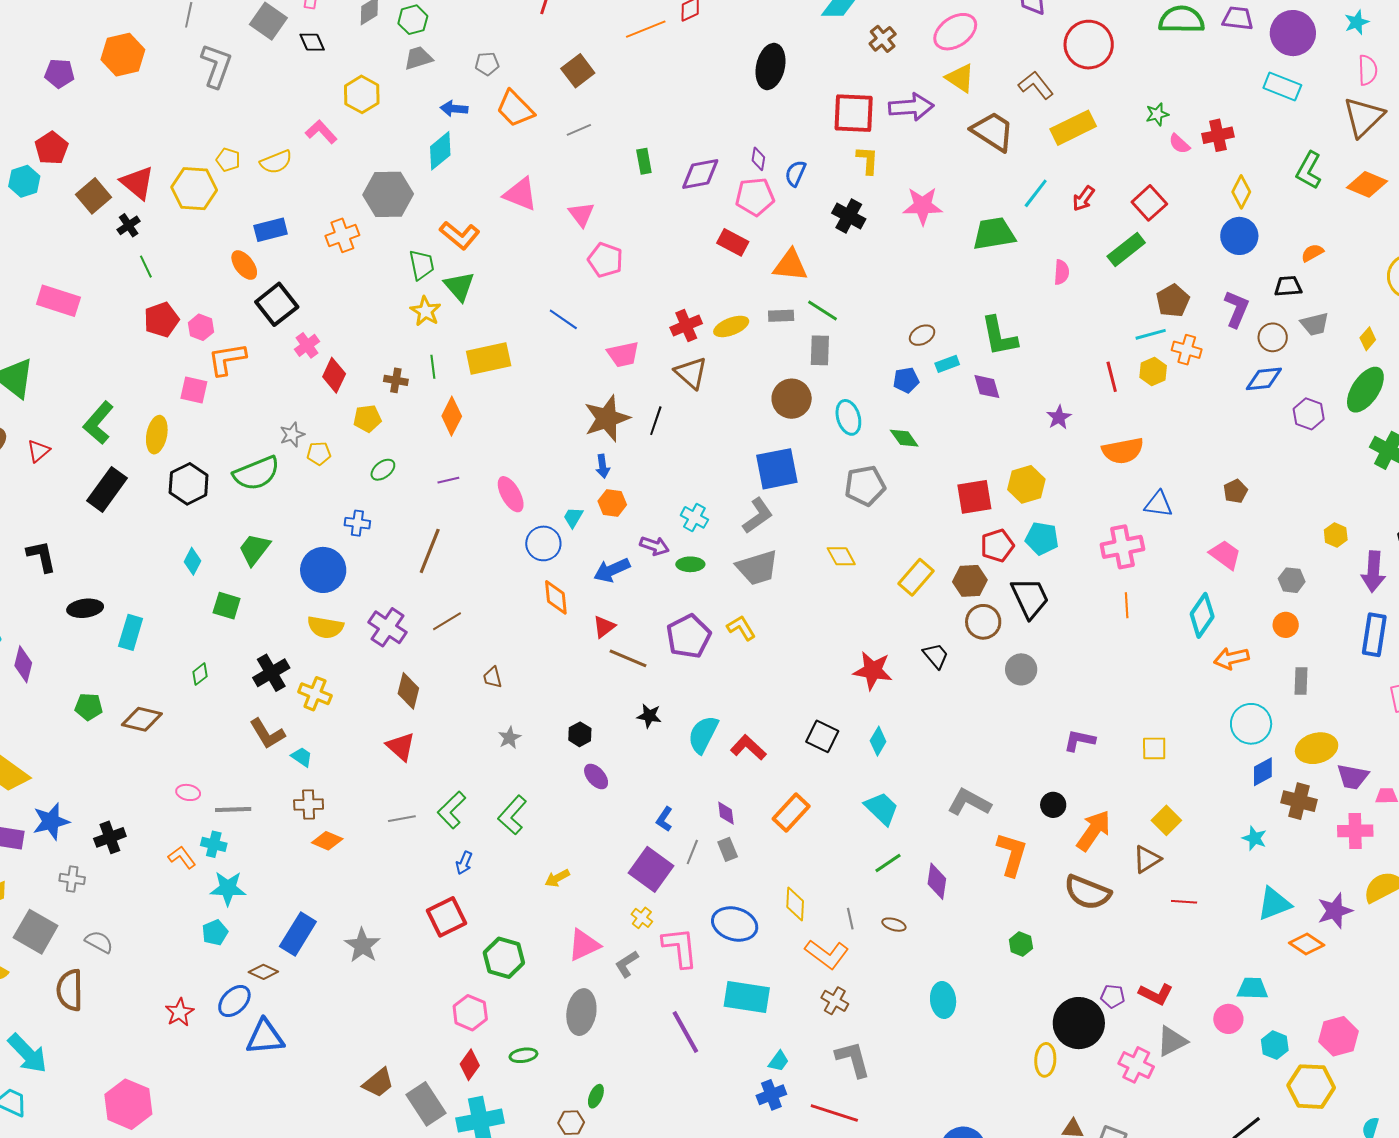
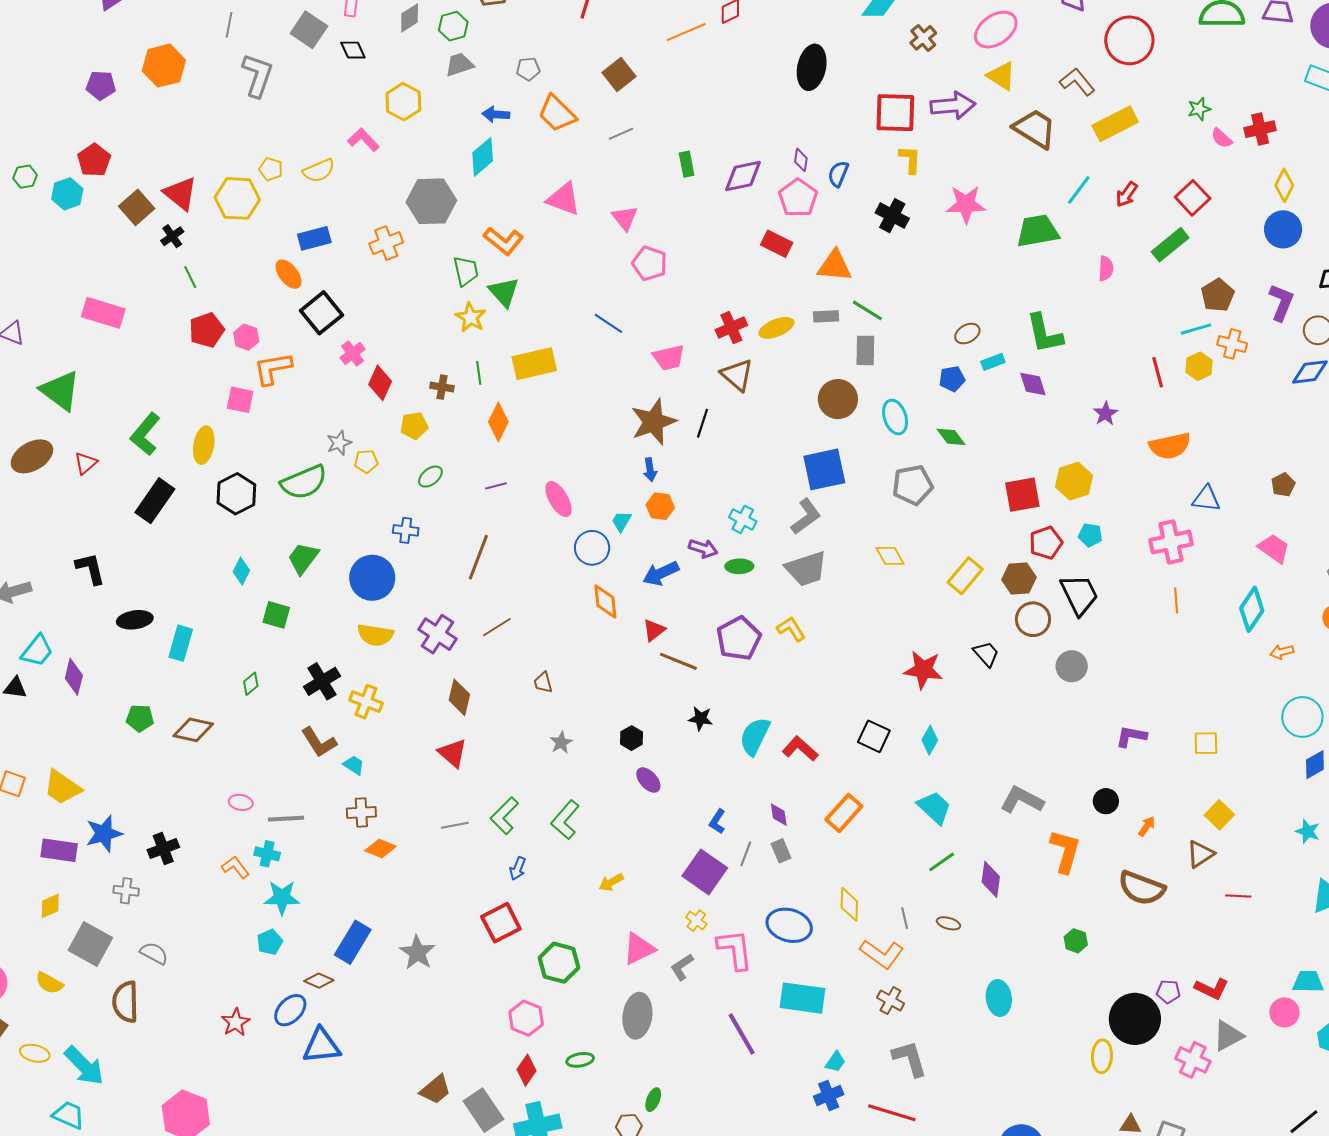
pink pentagon: (755, 197) -> (798, 198), turned -30
cyan pentagon: (1042, 539) -> (1090, 535), size x0.7
orange arrow: (1231, 658) -> (1282, 652), size x0.7
orange arrow: (1094, 831) -> (1147, 826), size x0.5

